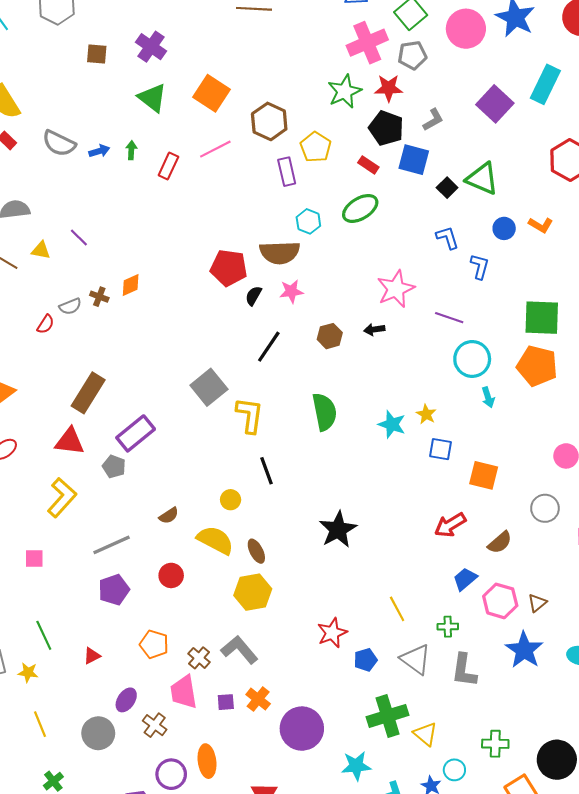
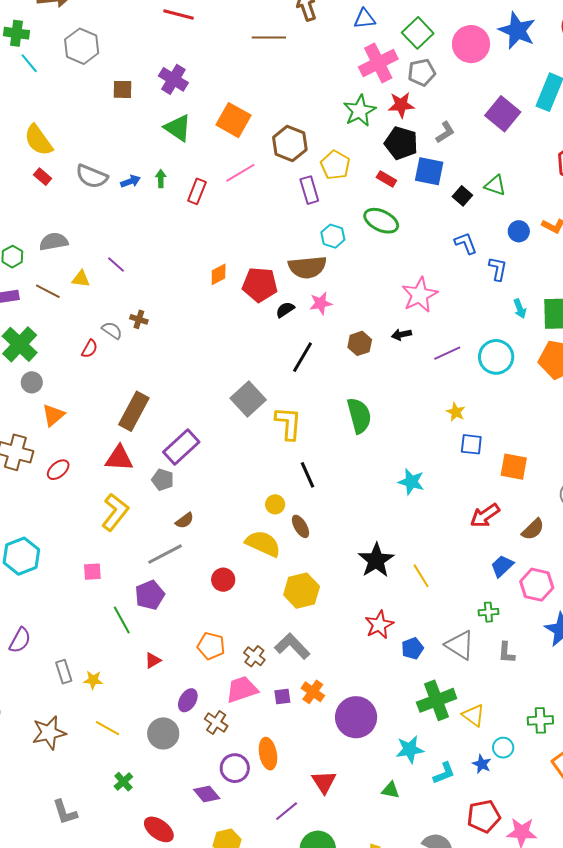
green triangle: (482, 179) -> (495, 185), size x0.7
green ellipse: (360, 208) -> (381, 221), turned 60
orange diamond: (131, 285) -> (219, 274), moved
black semicircle: (254, 296) -> (285, 310), turned 30
gray semicircle: (70, 306) -> (112, 330), turned -120
purple line: (449, 318) -> (447, 353), moved, turned -40
cyan arrow: (488, 397) -> (520, 309), moved
cyan star: (392, 424) -> (411, 482), moved
brown semicircle: (169, 516) -> (185, 521), moved
black star: (338, 530) -> (376, 560), moved
brown ellipse: (256, 551) -> (300, 526), moved
purple pentagon: (114, 590) -> (150, 595), moved
yellow line: (397, 609) -> (421, 576), moved
green line: (44, 635) -> (122, 620), moved
gray L-shape: (464, 670) -> (506, 653), size x0.7
pink trapezoid: (184, 692) -> (242, 689), turned 84
yellow line: (40, 724) -> (107, 728), turned -35

